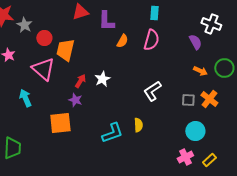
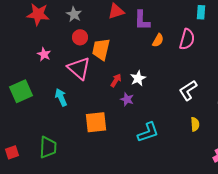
cyan rectangle: (154, 13) -> (201, 12), moved
gray star: (24, 25) -> (74, 14), moved
purple star: (75, 100) -> (127, 99), moved
yellow semicircle: (138, 125) -> (195, 124), moved

